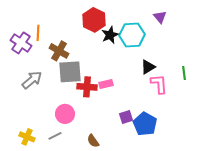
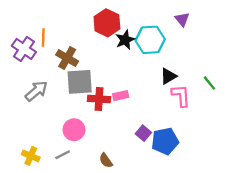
green line: (184, 73) -> (209, 83), turned -32
purple square: (126, 117) -> (143, 133), turned -32
blue pentagon: (145, 124) -> (165, 141), turned 30

